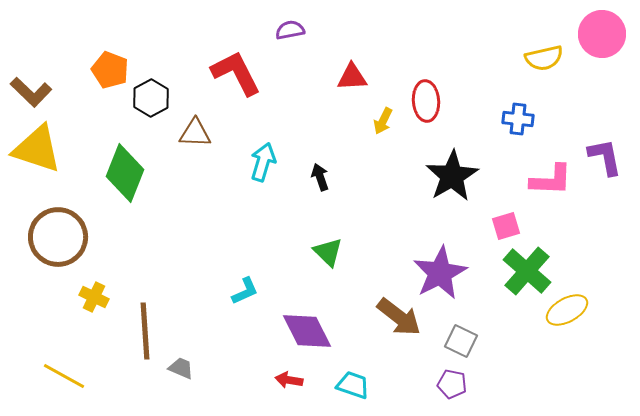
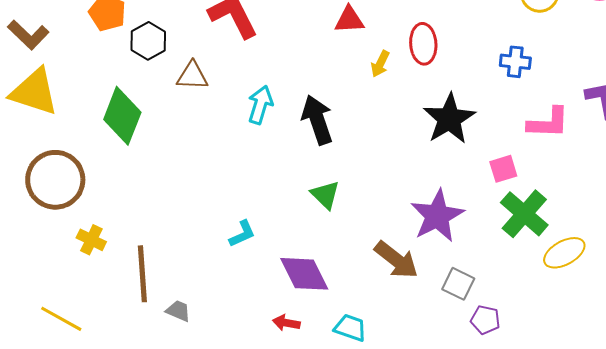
black arrow: (320, 177) -> (317, 120), size x1.8
purple pentagon: (452, 384) -> (485, 320), moved

